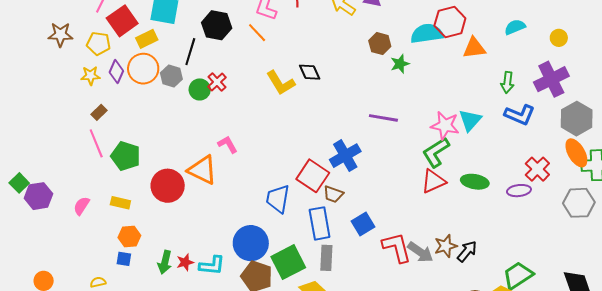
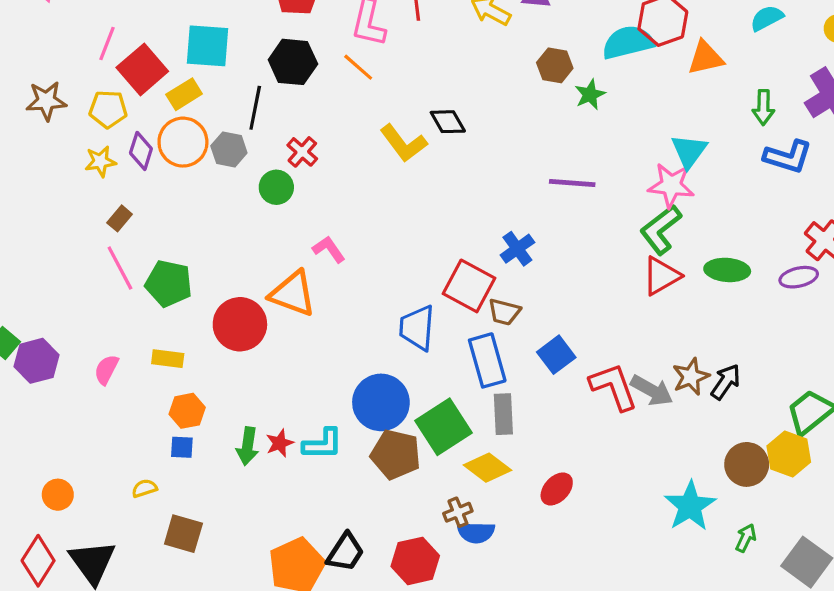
green circle: (200, 89) -> (276, 187), moved
cyan triangle: (470, 120) -> (689, 151), moved
blue cross: (345, 156) -> (517, 249), size x0.7

